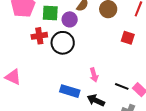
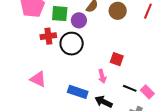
red square: (128, 38) -> (117, 59), moved
pink triangle: (13, 77) -> (38, 79), moved

